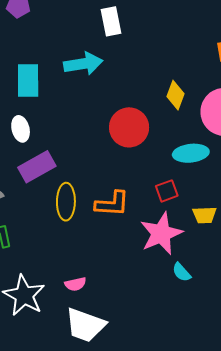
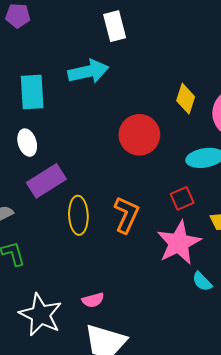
orange L-shape: (112, 204) -> (126, 215), turned -66

